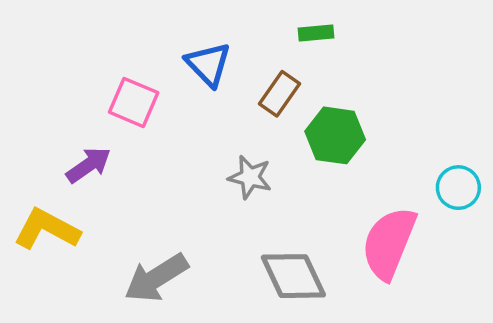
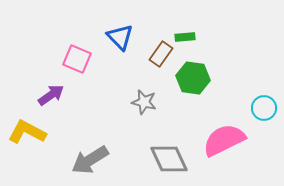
green rectangle: (316, 33) -> (185, 37), moved
pink semicircle: (389, 243) -> (224, 140), turned 42

